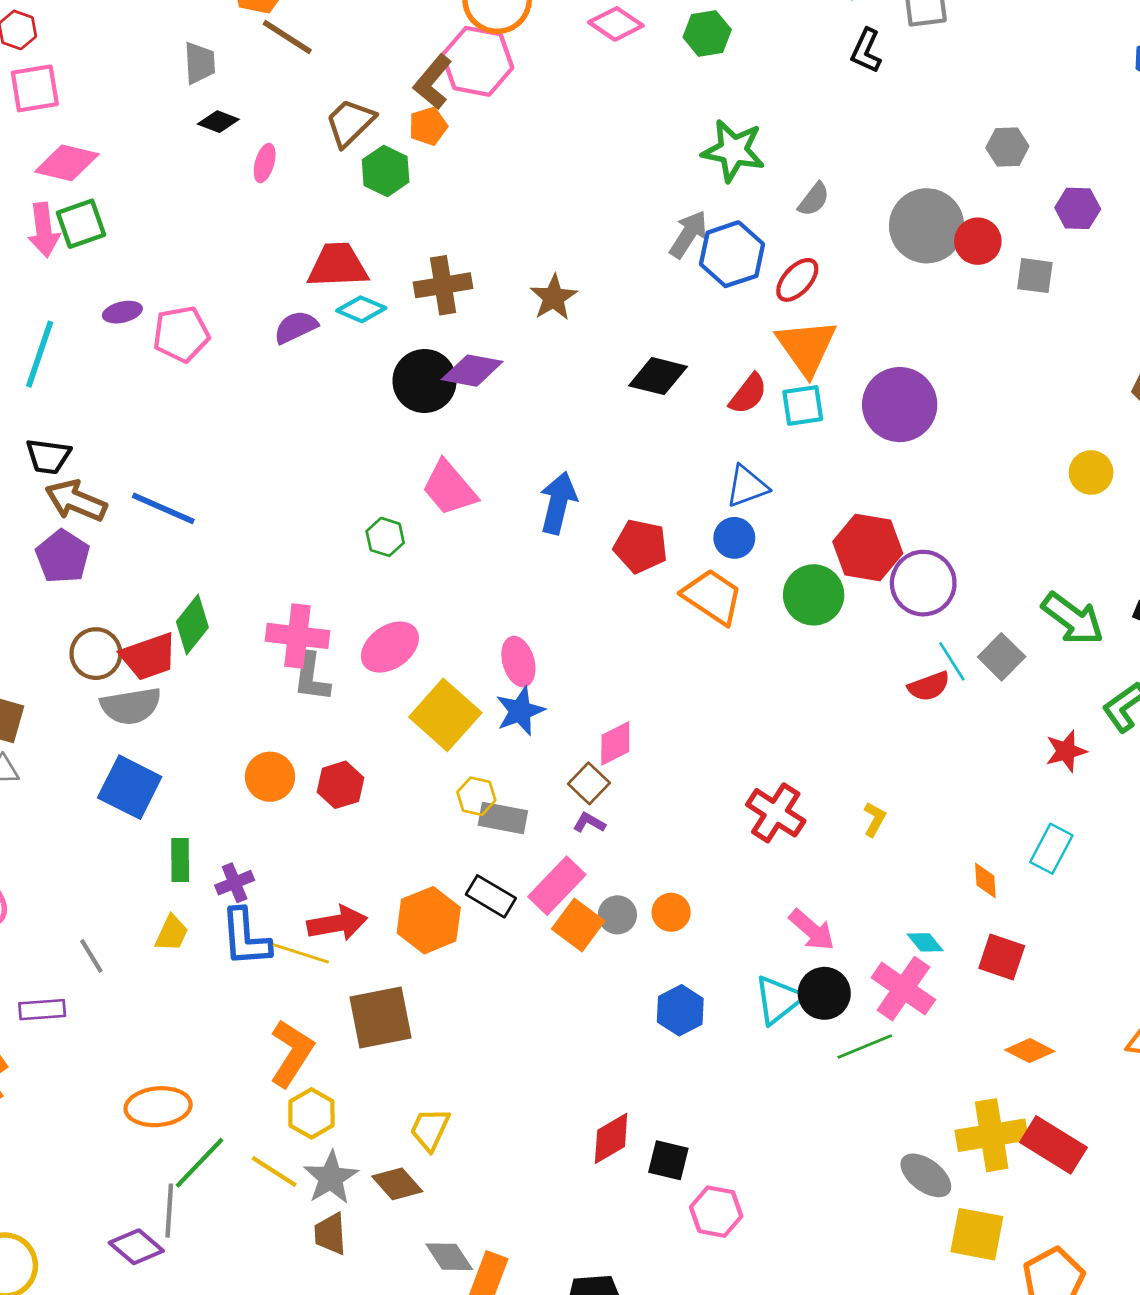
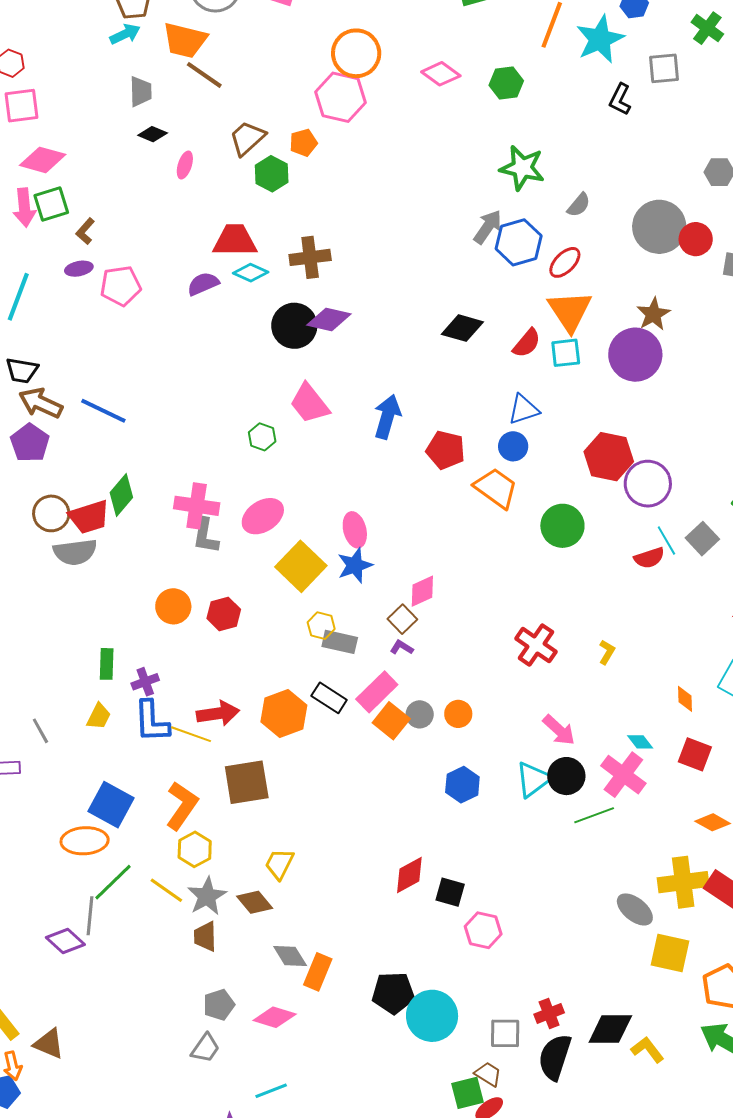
brown L-shape: (433, 82) -> (85, 231), moved, size x0.7
brown star: (554, 297) -> (653, 314), moved
green circle: (814, 595) -> (562, 526), moved
blue square: (130, 787) -> (111, 805), moved

